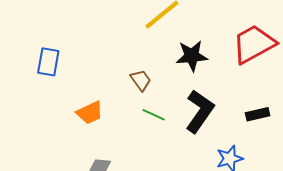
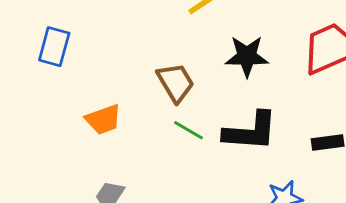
brown trapezoid: (141, 80) -> (176, 82), size x1.4
black L-shape: (200, 111) -> (250, 131), turned 54

